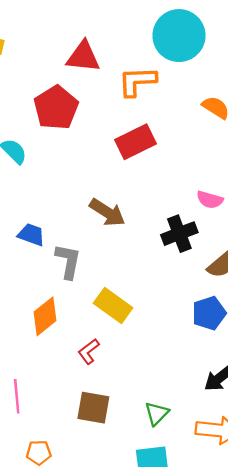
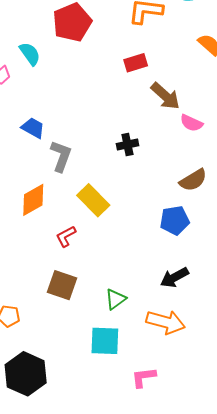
red rectangle: (135, 142) -> (136, 63), size x0.7
brown arrow: (107, 212) -> (165, 96), moved
black cross: (179, 234) -> (127, 145), moved, size x0.7

